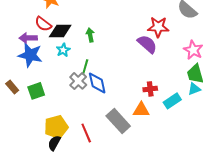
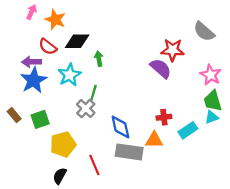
black diamond: (60, 31) -> (77, 41), moved
cyan star: (63, 50) -> (69, 75), size x1.5
blue star: (30, 55) -> (34, 80), turned 30
blue diamond: (97, 83) -> (120, 127), moved
gray rectangle: (118, 121) -> (129, 152), turned -40
yellow pentagon: (56, 127) -> (63, 144), moved

